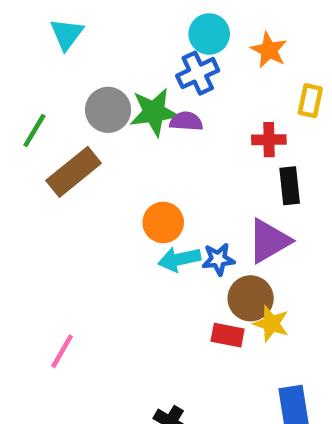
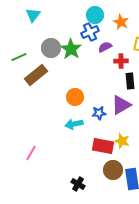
green star: (154, 112) -> (71, 49), turned -30
purple semicircle: (186, 121) -> (105, 47), moved, turned -32
green line: (34, 131) -> (19, 57), turned 35
cyan arrow: (179, 259) -> (74, 124), moved
brown circle: (251, 298) -> (113, 170), moved
red rectangle: (228, 335) -> (103, 146), size x1.5

